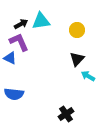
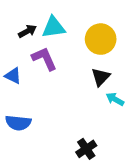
yellow circle: (77, 30) -> (101, 39), size x1.5
purple L-shape: (19, 42) -> (44, 59), moved

